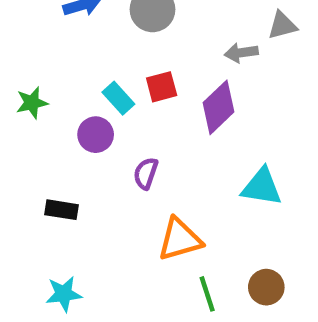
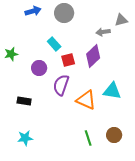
red square: (162, 87) -> (68, 60), moved
cyan rectangle: (118, 98) -> (54, 44), moved
purple semicircle: (146, 173) -> (61, 85), size x1.5
orange triangle: (180, 239) -> (86, 100), moved, turned 40

